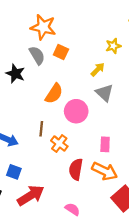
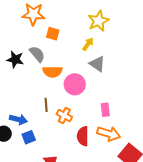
yellow star: (113, 46) -> (99, 21), size x1.5
gray semicircle: (37, 55) -> (37, 54), moved
orange semicircle: (54, 94) -> (52, 72), turned 66
blue square: (14, 172) -> (29, 137), moved, turned -32

